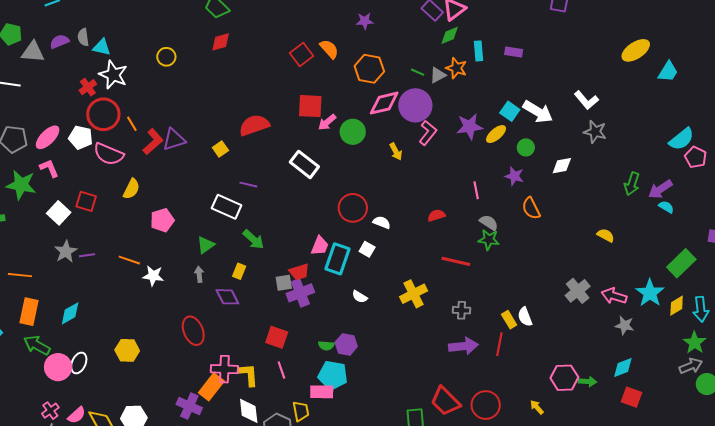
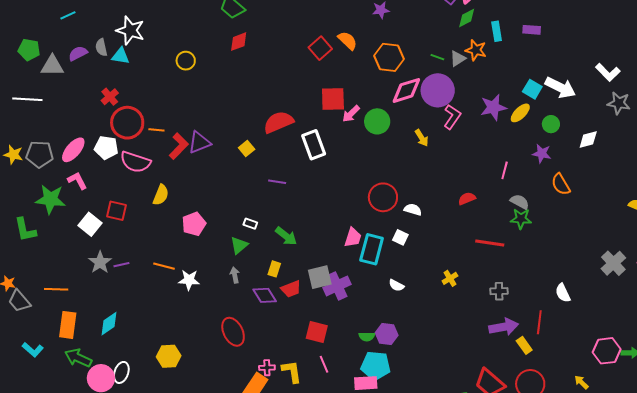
white star: (113, 75) -> (130, 30), moved
orange line: (132, 124) -> (156, 130), turned -49
white rectangle: (304, 164) -> (314, 145), moved, turned 36
pink line: (476, 190) -> (505, 170), turned 30
white rectangle: (227, 207) -> (250, 224), moved, size x0.5
red trapezoid: (299, 272) -> (291, 289), moved
gray square: (284, 283) -> (320, 277), size x1.4
yellow cross: (414, 294) -> (450, 278), size x0.6
yellow rectangle: (509, 320) -> (524, 345), moved
pink cross: (224, 369) -> (267, 368), size x0.6

